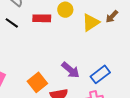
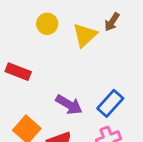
red rectangle: (42, 18) -> (18, 72), moved, turned 30

